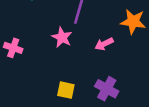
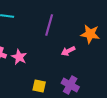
pink star: (62, 37) -> (19, 57), moved

